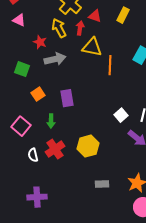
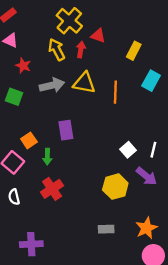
yellow rectangle: (123, 15) -> (134, 51), moved
red star: (40, 42) -> (23, 66), moved
yellow triangle: (92, 47) -> (84, 83), moved
orange square: (38, 94) -> (29, 140), moved
yellow hexagon: (88, 146) -> (115, 187), moved
white semicircle: (33, 155) -> (14, 197), moved

